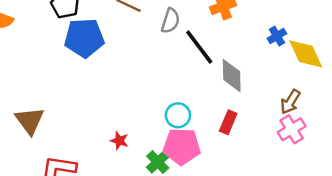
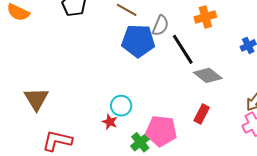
blue pentagon: (84, 38) -> (138, 41), moved
gray diamond: (232, 76) -> (208, 75), turned -56
cyan circle: (178, 115) -> (121, 106), moved

